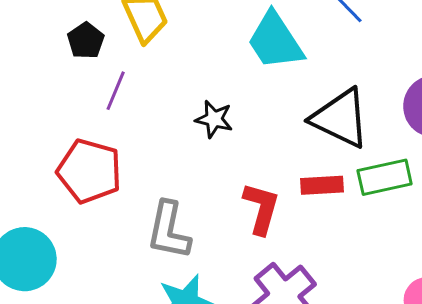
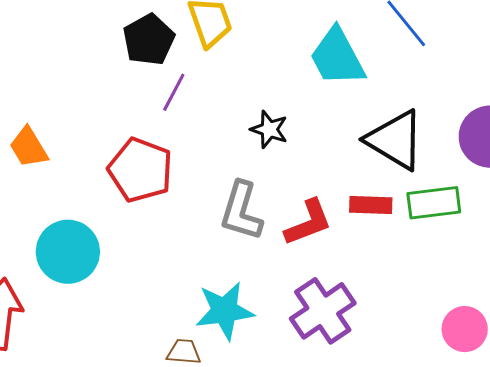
black pentagon: (86, 41) -> (149, 40), size x1.4
red L-shape: (261, 208) -> (308, 223), turned 48
gray L-shape: (169, 230) -> (241, 211), moved

